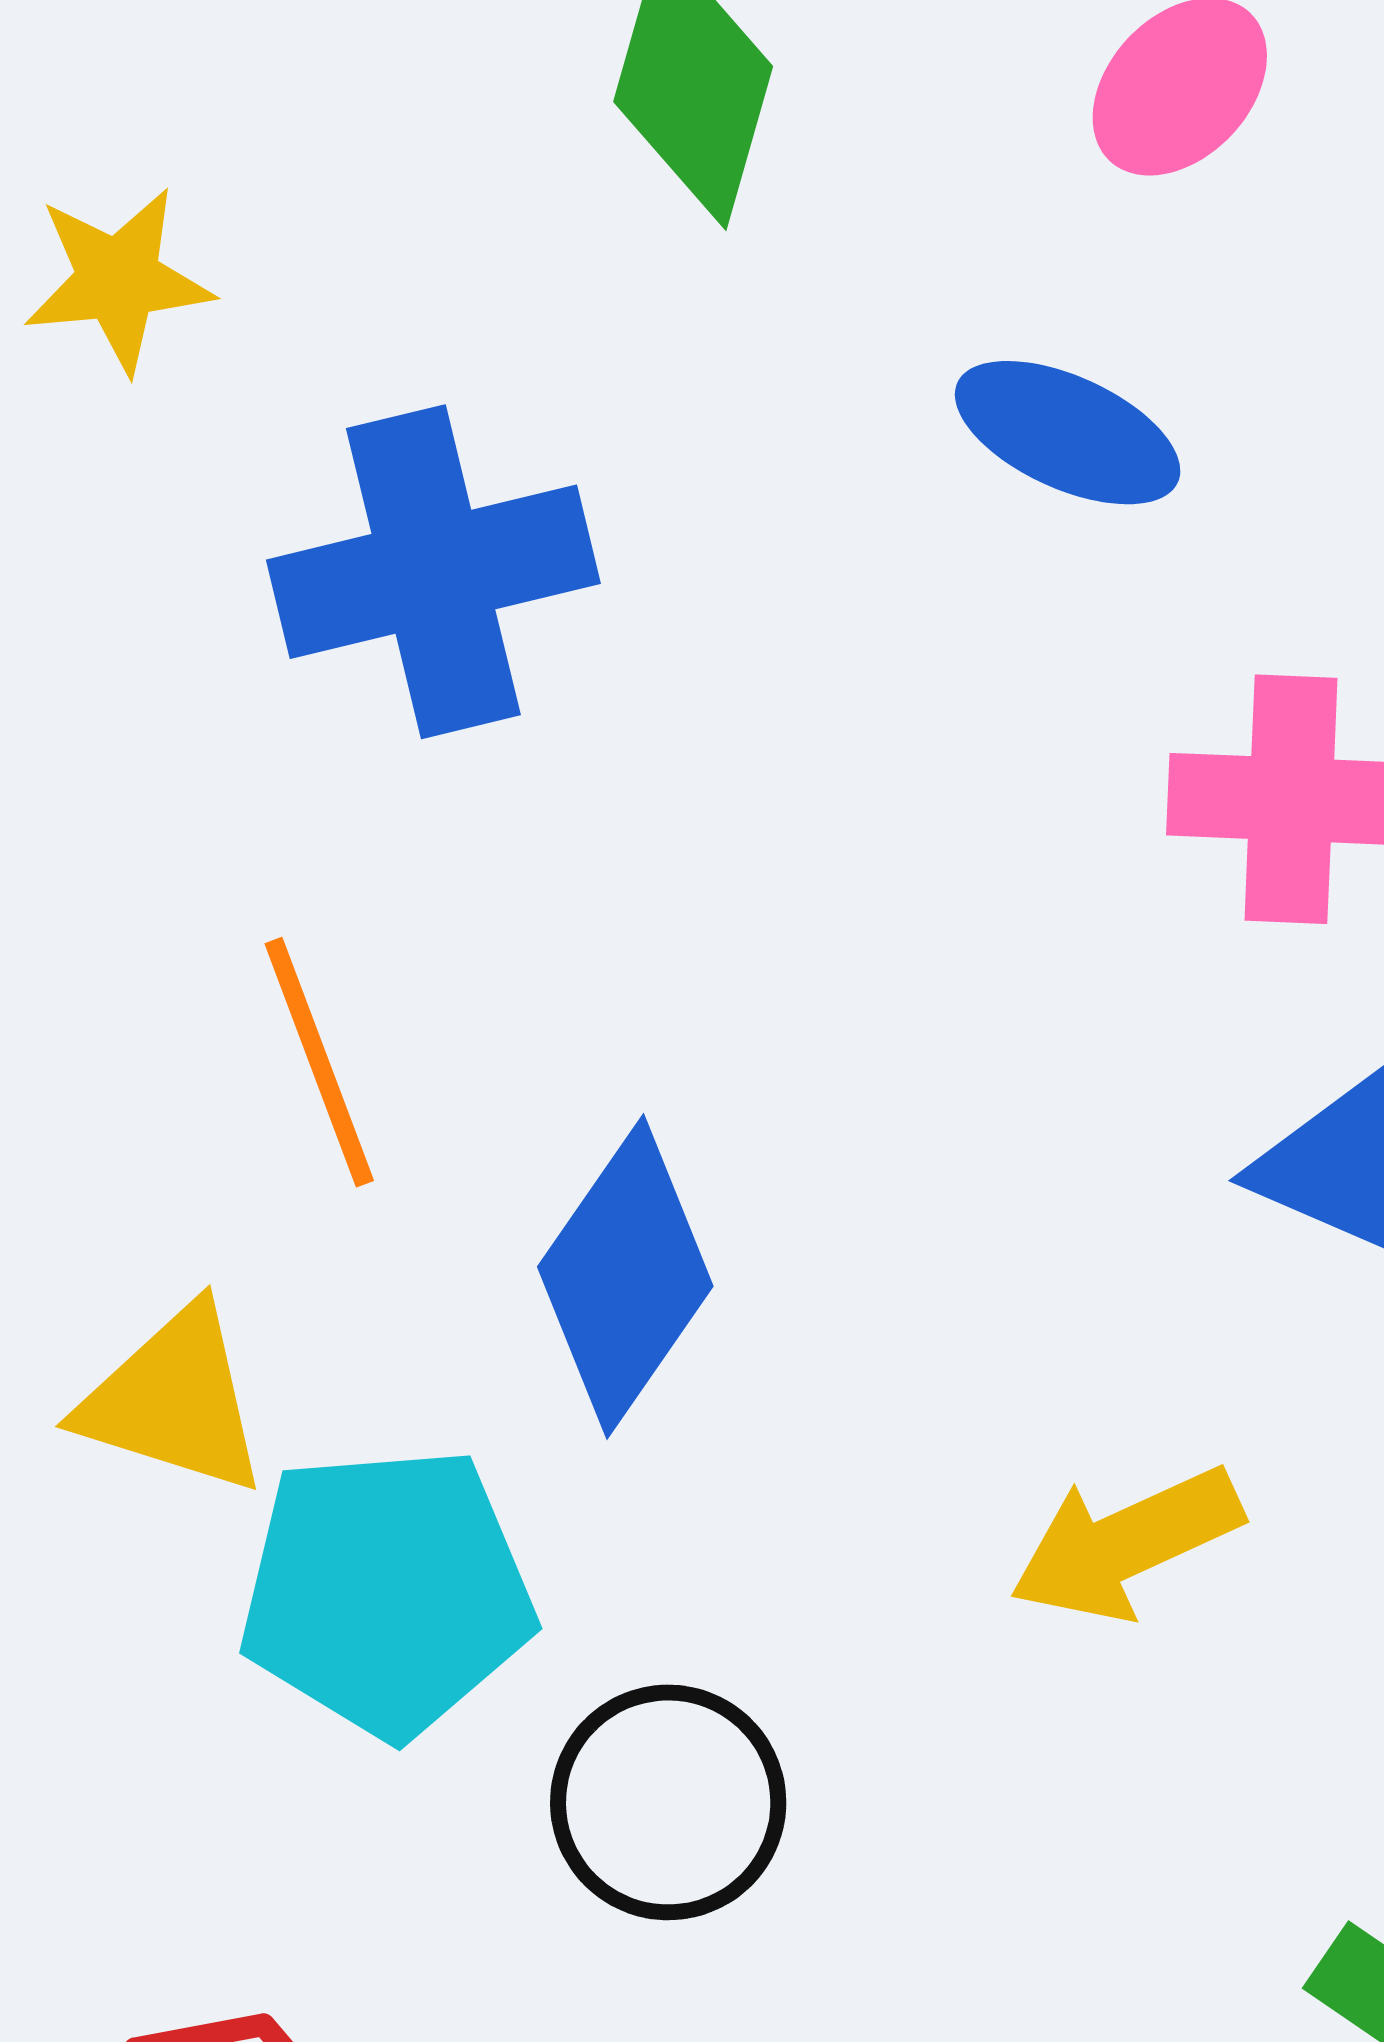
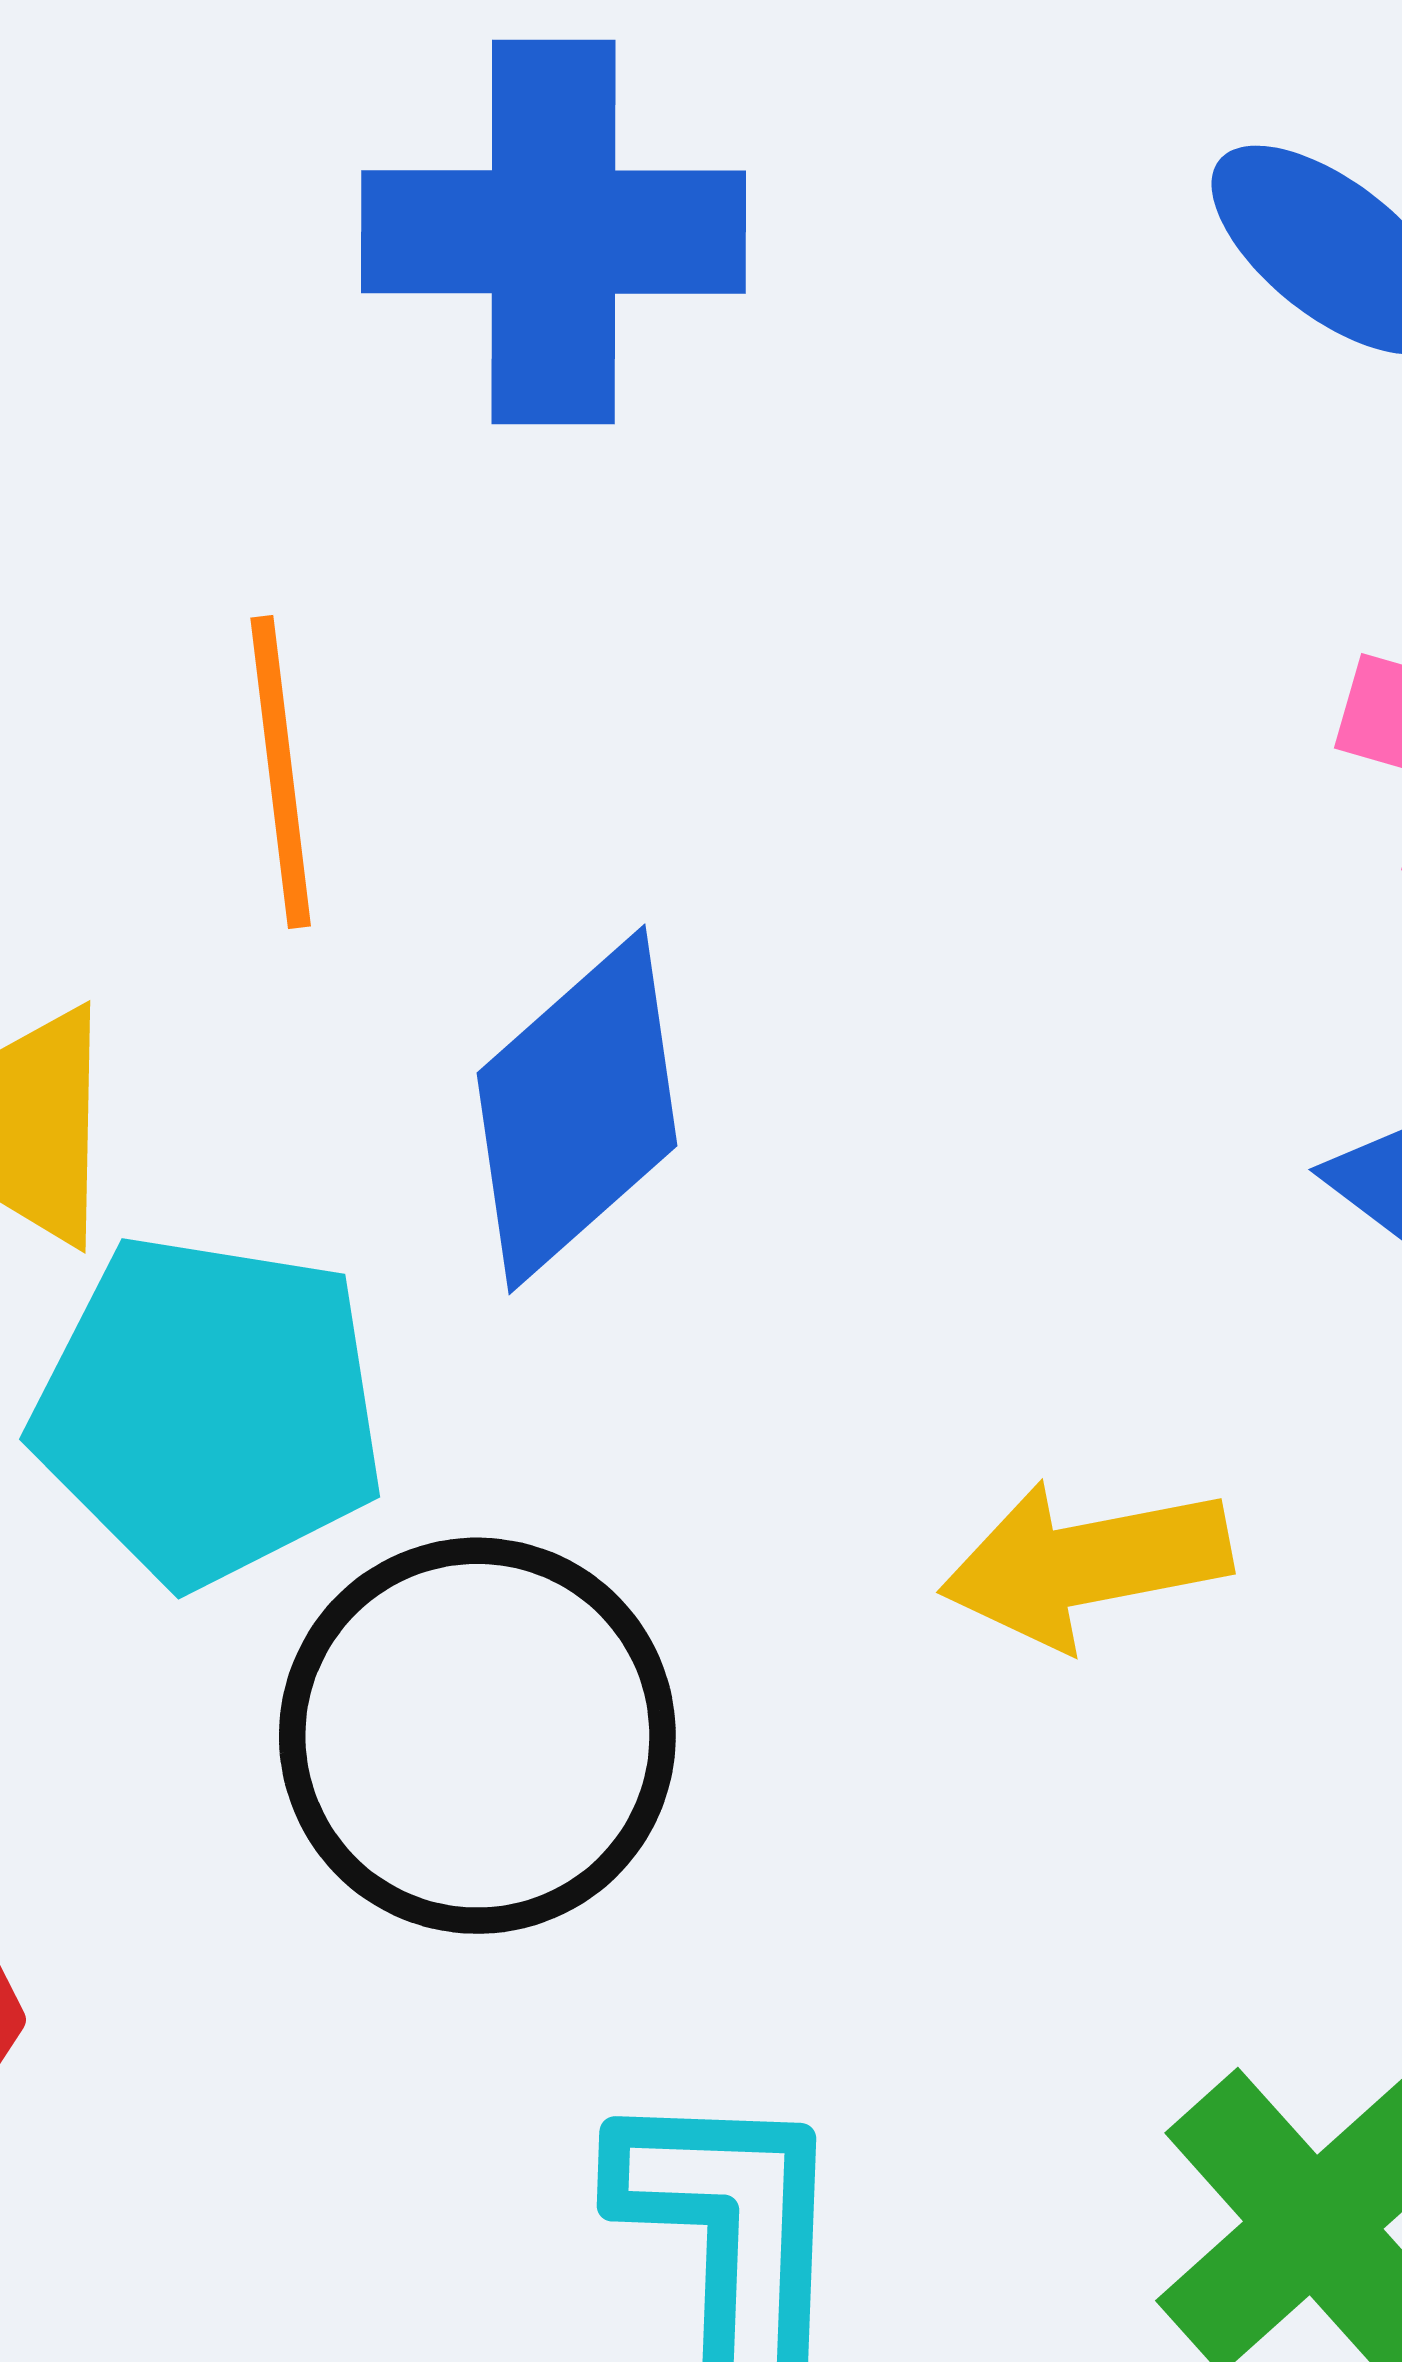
black circle: (668, 1802) -> (477, 1736), size x1.4

